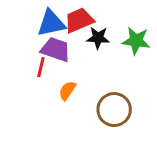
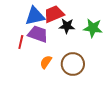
red line: (41, 67) -> (21, 42), moved
brown circle: (114, 110) -> (73, 64), moved

